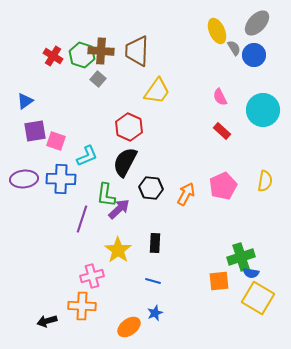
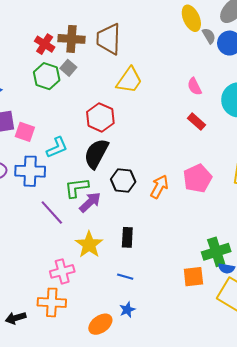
green hexagon: (82, 55) -> (47, 76), moved
red cross: (53, 56) -> (45, 44), moved
green L-shape: (106, 195) -> (77, 188), turned 75
purple line: (82, 219) -> (52, 213), turned -60

